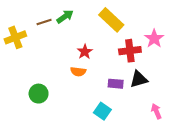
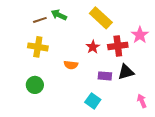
green arrow: (65, 17) -> (59, 15), turned -119
yellow cross: (15, 37) -> (38, 47), moved, turned 30
red star: (85, 52) -> (93, 47), moved

